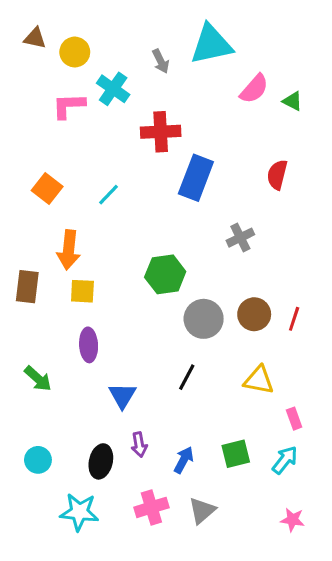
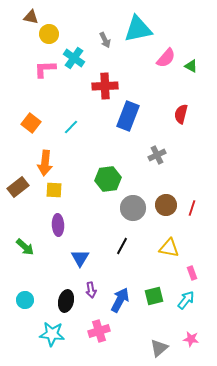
brown triangle: (35, 38) -> (31, 17), moved
brown rectangle: (27, 287) -> (18, 187), turned 45
blue arrow: (184, 460) -> (120, 300), size x1.4
gray triangle: (202, 511) -> (159, 348), moved

